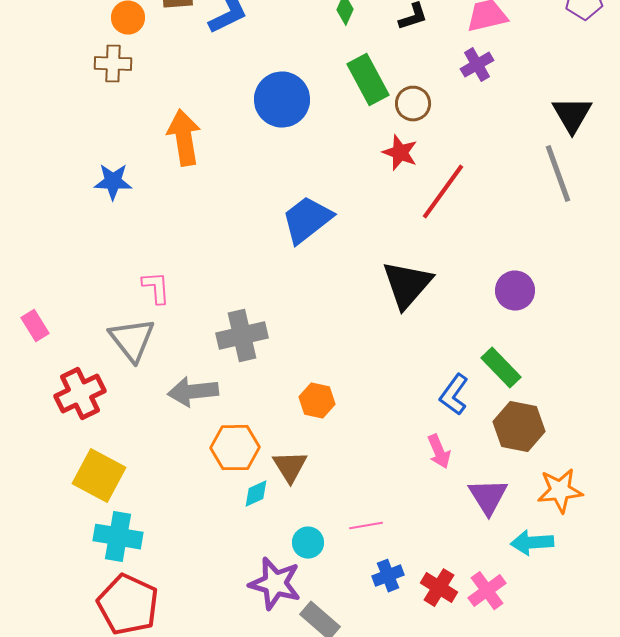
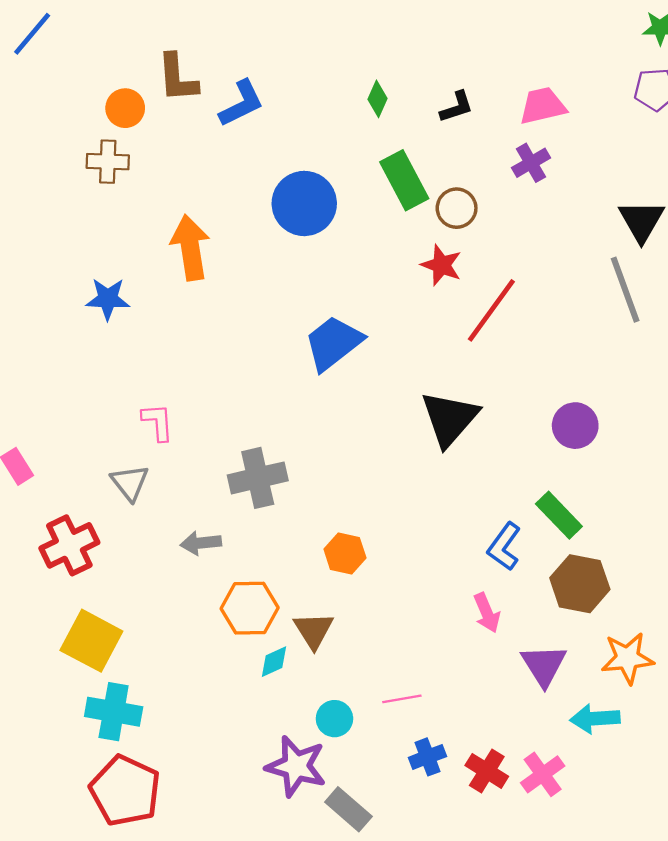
gray triangle: (132, 340) -> (130, 483), size x0.7
gray arrow: (193, 392) -> (201, 543), size x0.7

